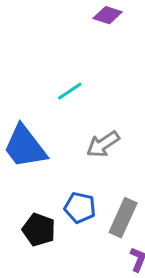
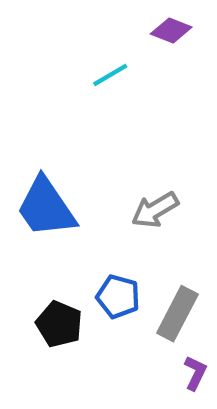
cyan line: (70, 91) -> (110, 75), moved

